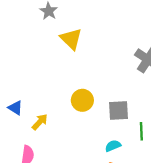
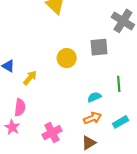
gray square: (118, 110) -> (99, 47), moved

